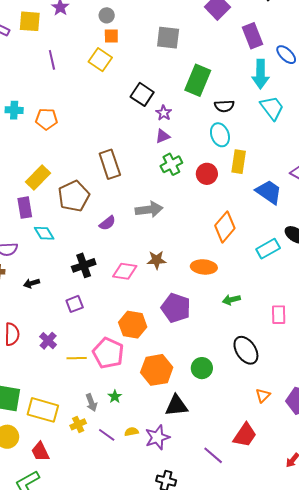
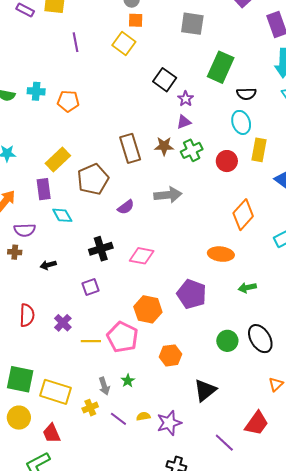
brown star: (157, 260) -> (164, 146), moved
green circle: (202, 368) -> (227, 341), moved
orange hexagon: (157, 370) -> (171, 355), size x0.7
black triangle: (176, 406) -> (205, 390), moved, turned -35

